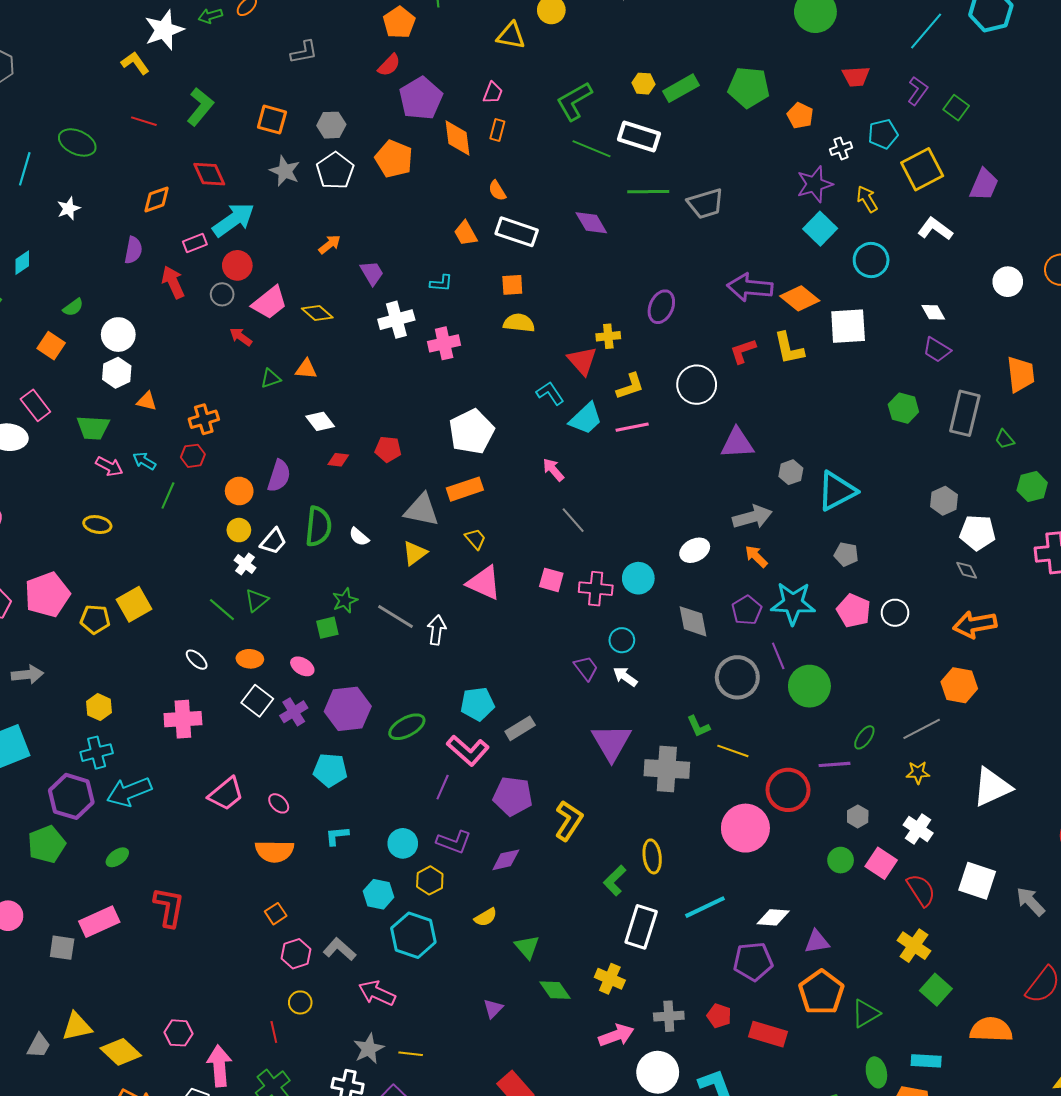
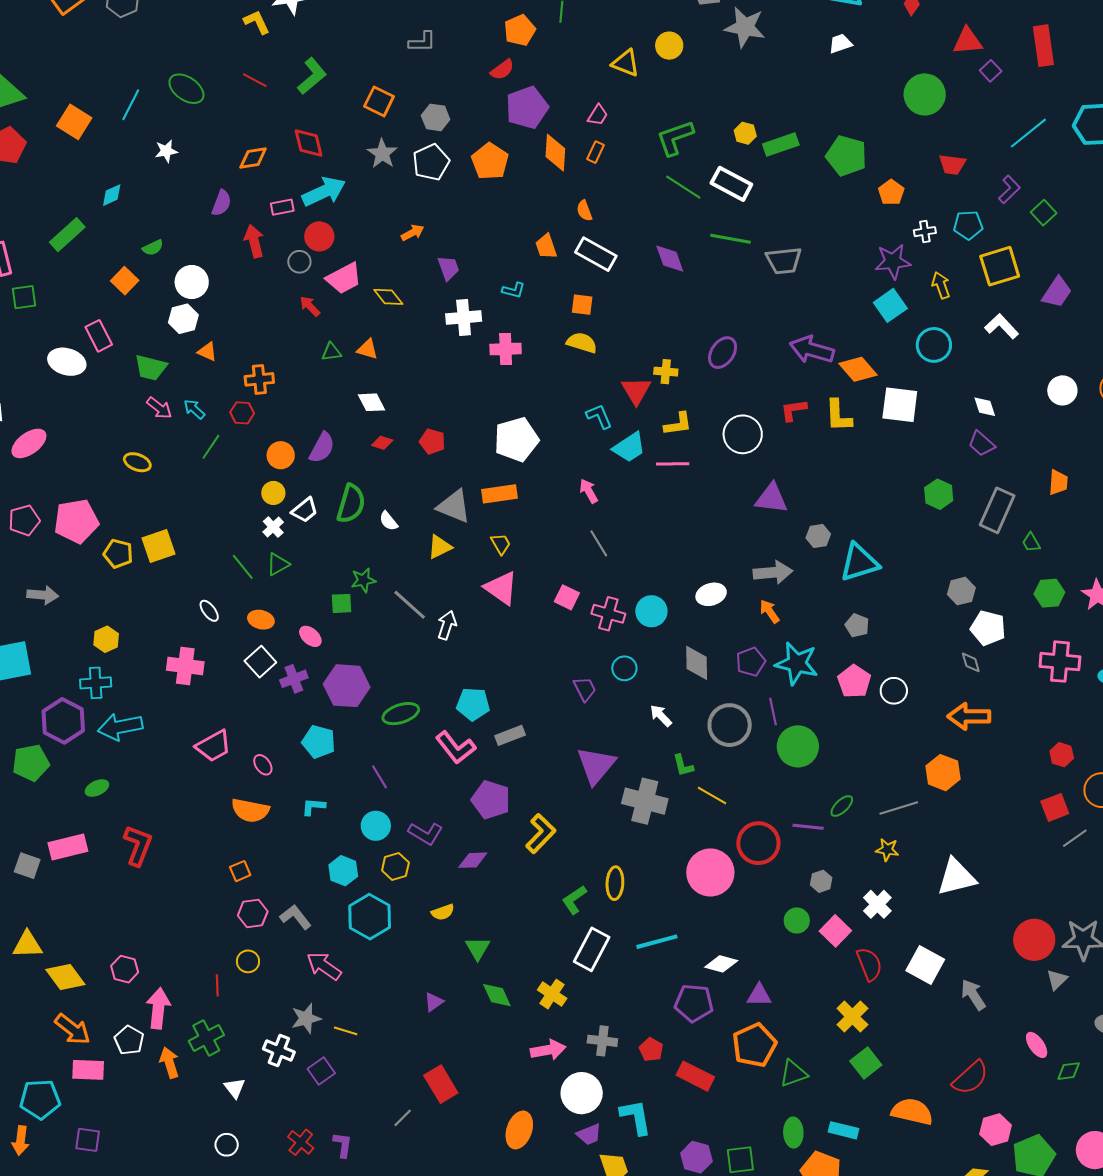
orange trapezoid: (1021, 374) -> (1058, 482), size x0.7
white arrow: (625, 677) -> (661, 716), moved
purple line: (443, 787) -> (380, 777), moved, turned -65

